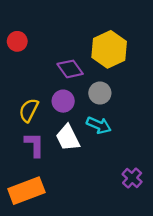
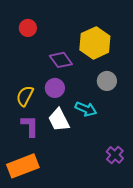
red circle: (17, 41) -> (28, 28), moved
gray circle: (100, 93) -> (107, 81), moved

